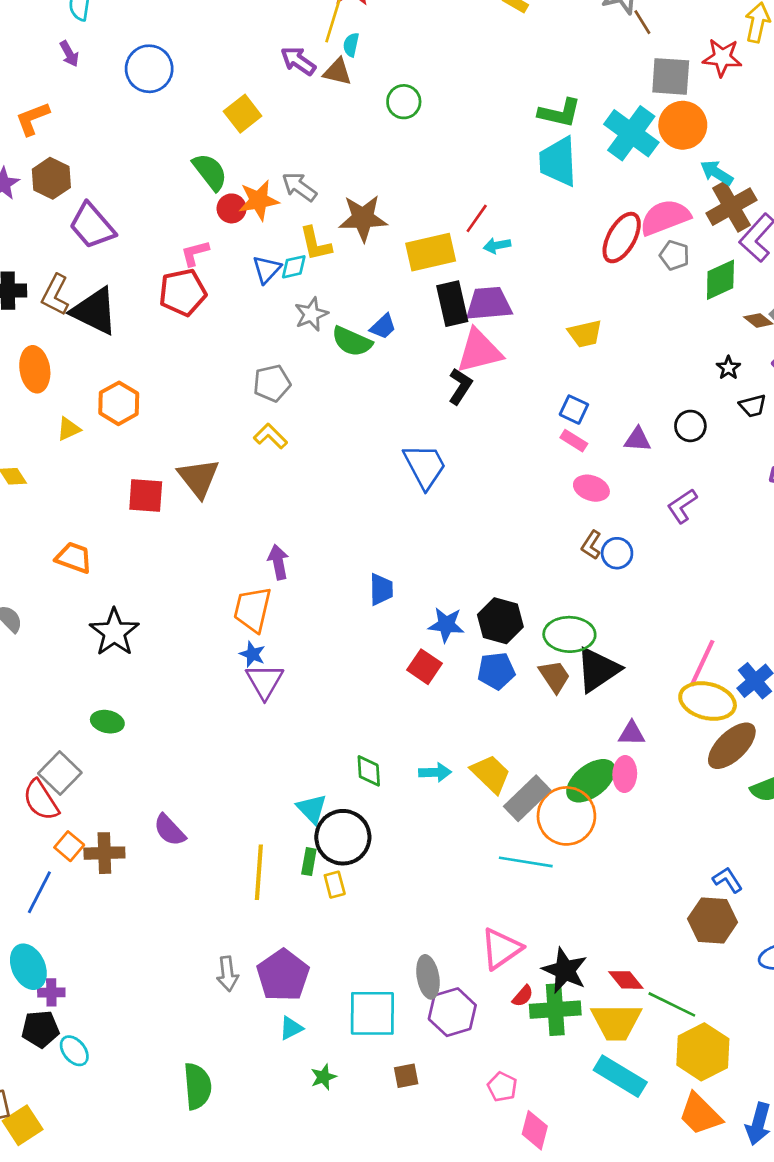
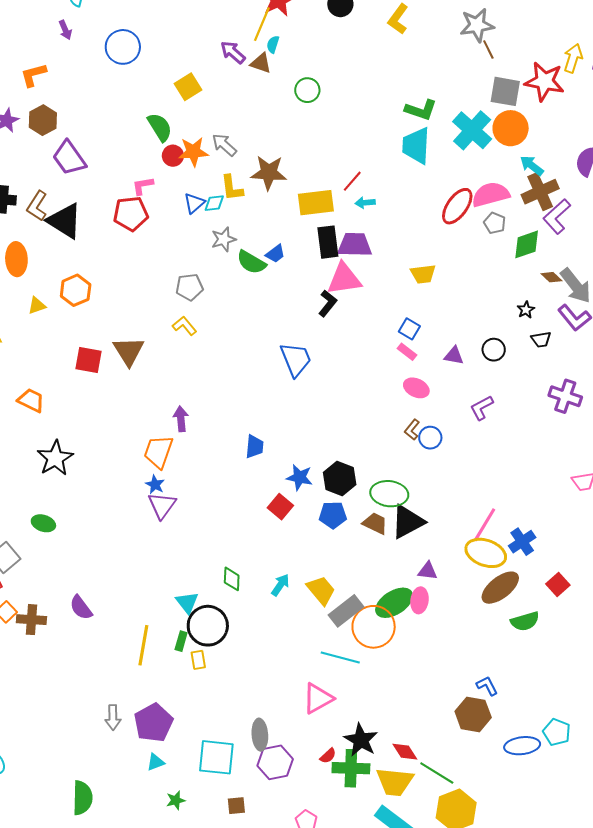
red star: (722, 58) -> (545, 81), size x1.4
brown trapezoid: (554, 676) -> (375, 523), turned -36
cyan arrow: (435, 772) -> (280, 585), turned -60
pink triangle: (501, 949) -> (318, 698), moved

